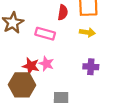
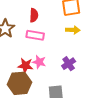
red semicircle: (63, 12) -> (34, 15), moved
purple cross: (91, 67) -> (69, 64), moved, turned -32

